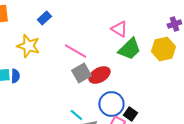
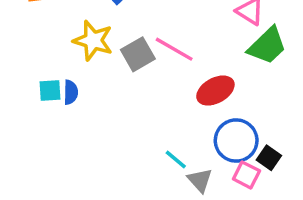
gray square: (81, 73) -> (138, 54), moved

